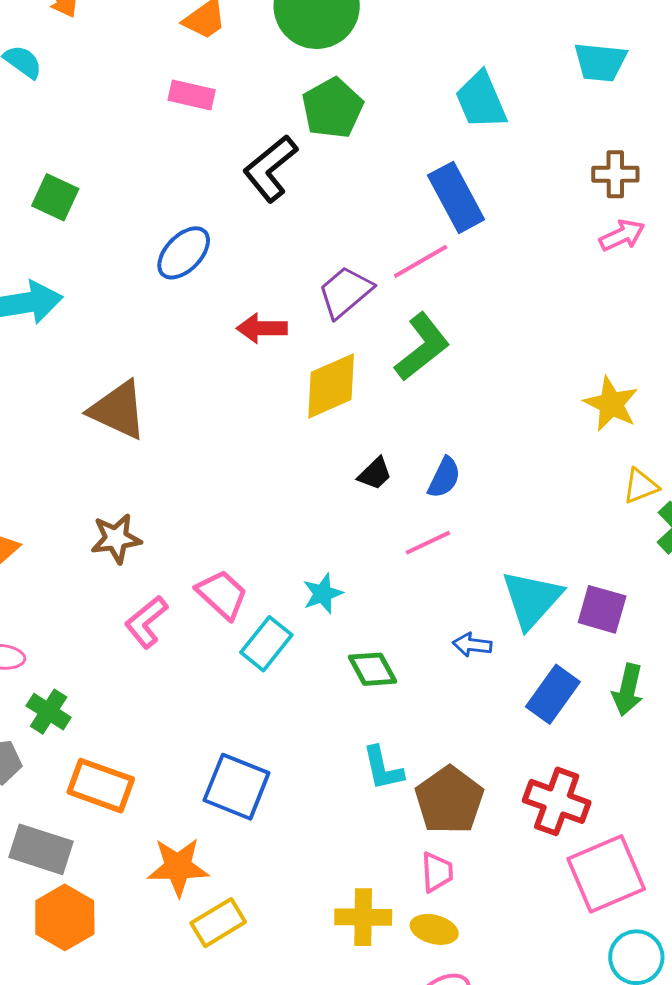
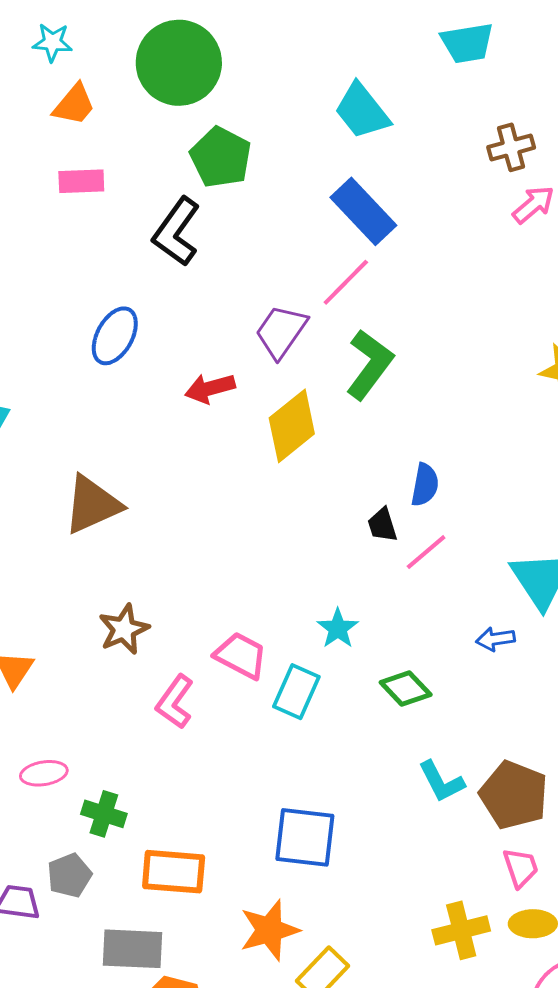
brown triangle: (118, 410) -> (92, 505), turned -34
black trapezoid: (375, 474) -> (382, 525), moved, turned 132

